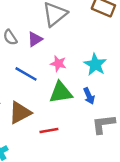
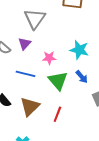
green triangle: (61, 93) -> (58, 81), turned -45
red line: (49, 130) -> (57, 114), turned -42

